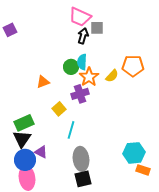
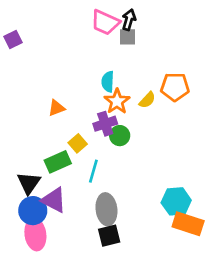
black arrow: (83, 36) -> (129, 20), moved
green circle: (71, 67) -> (120, 136), moved
green rectangle: (24, 123) -> (58, 162), moved
purple triangle: (41, 152) -> (54, 200), size x1.5
orange rectangle: (143, 170) -> (188, 224), size x1.6

